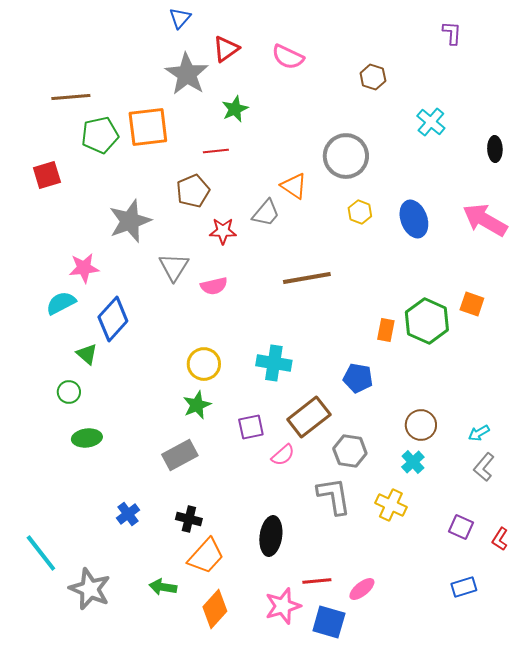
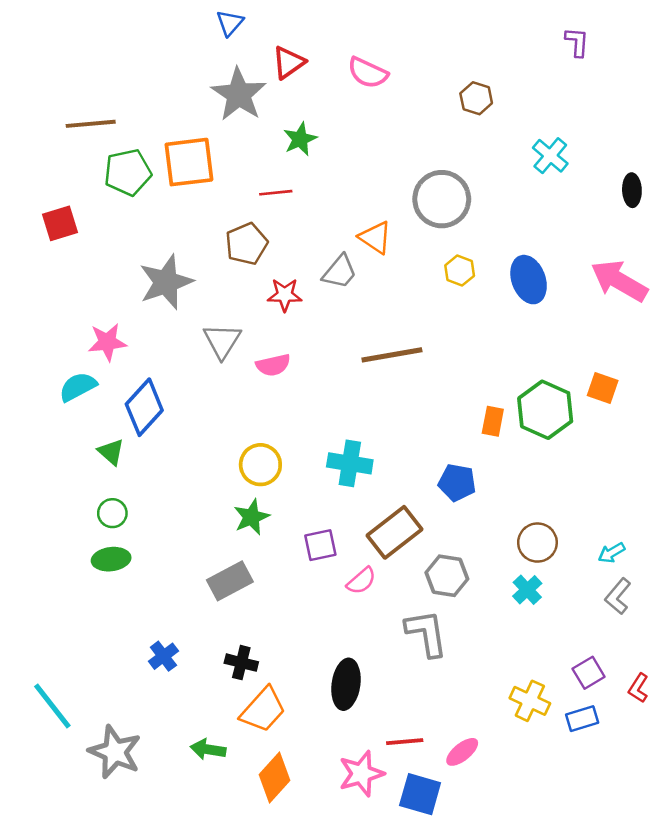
green circle: (69, 392) -> (112, 513), moved
yellow cross: (391, 505) -> (530, 701), moved
purple square: (461, 527) -> (589, 673), turned 35
blue rectangle: (464, 587) -> (582, 719), moved

